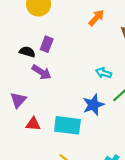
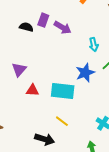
purple arrow: (42, 72) -> (63, 28), moved
cyan arrow: (104, 73) -> (94, 45), turned -120

